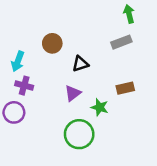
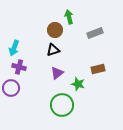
green arrow: (129, 14) -> (69, 17), moved
brown circle: (52, 43) -> (55, 30), moved
black triangle: (80, 64) -> (53, 50), moved

